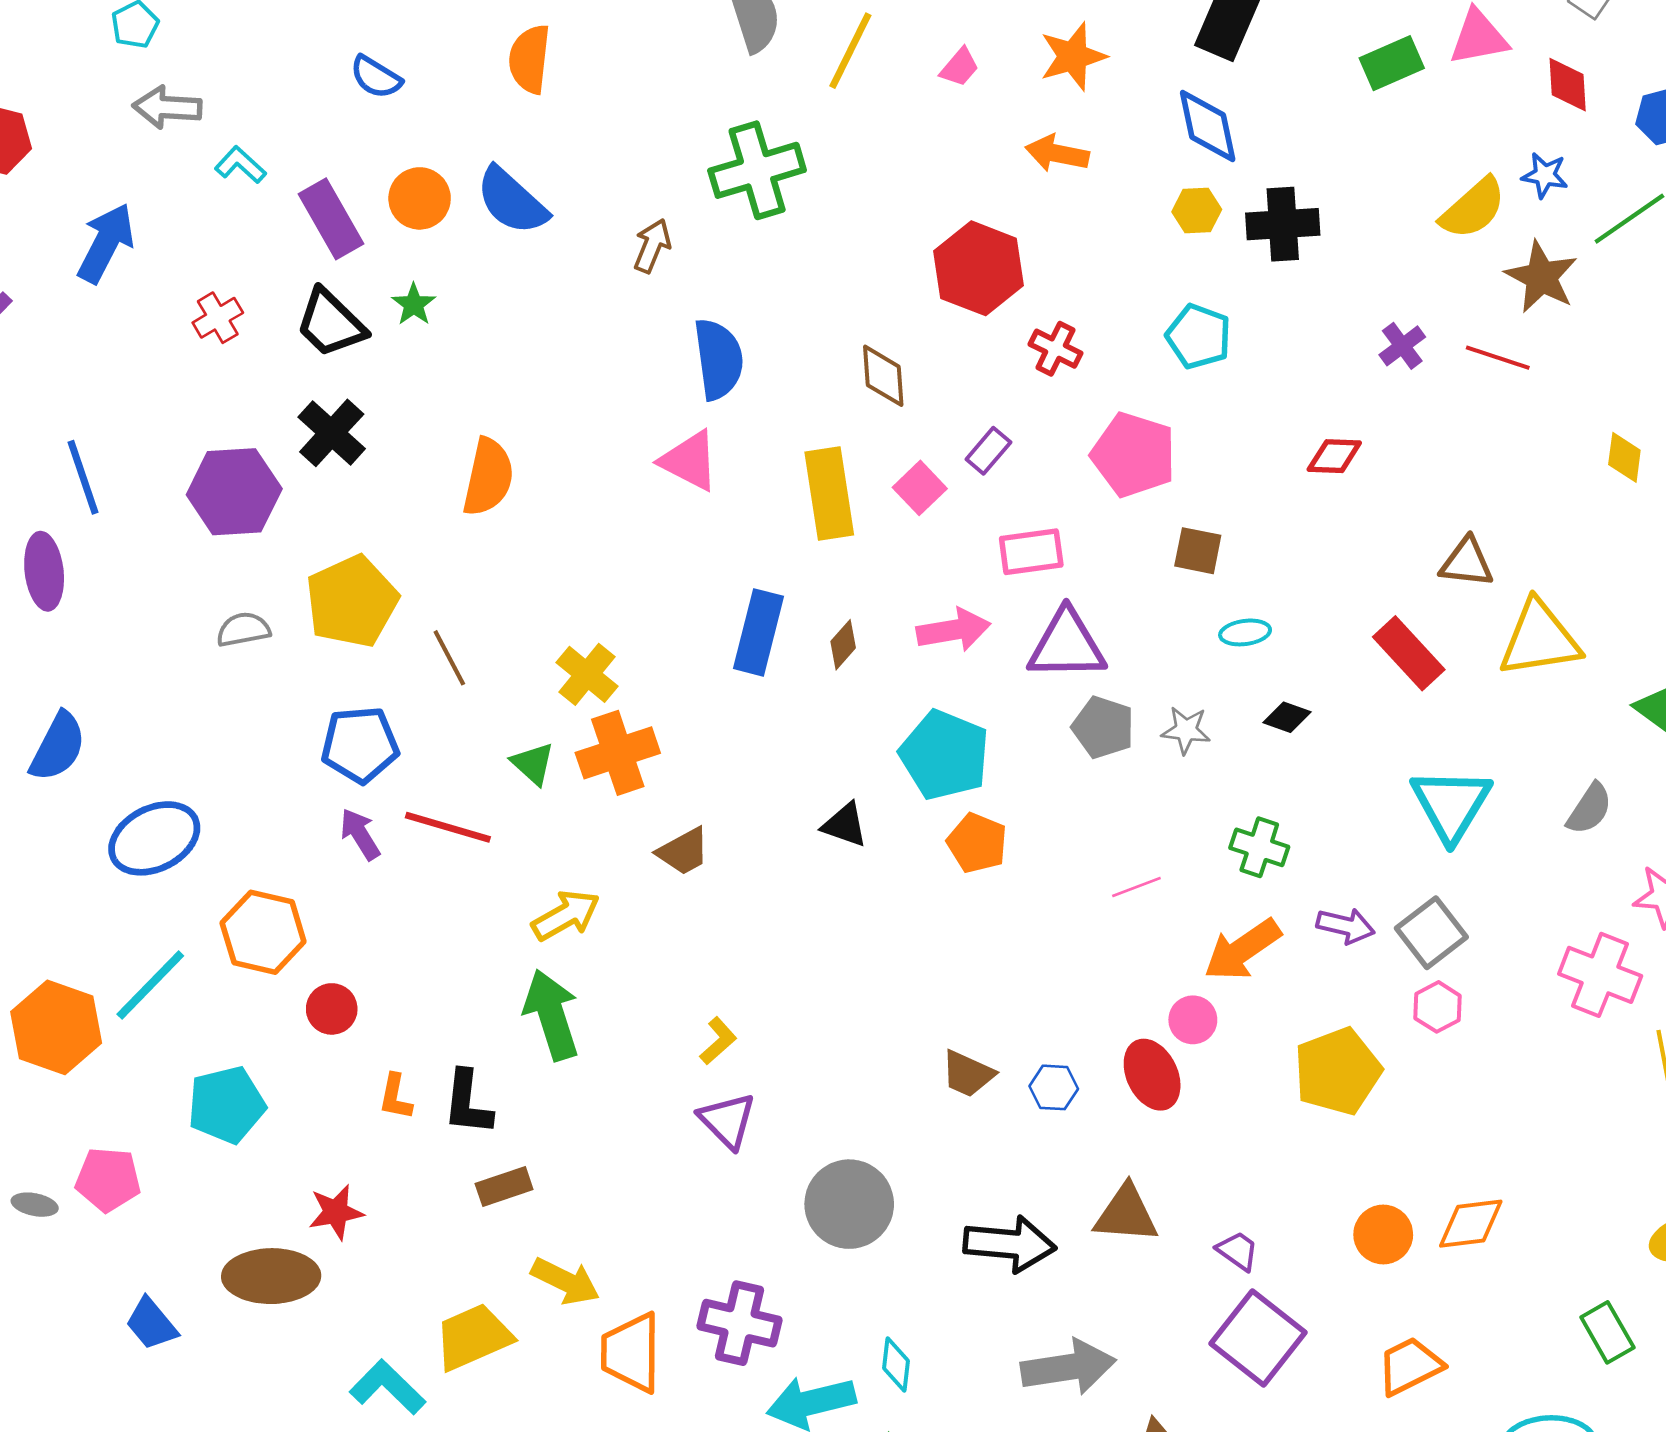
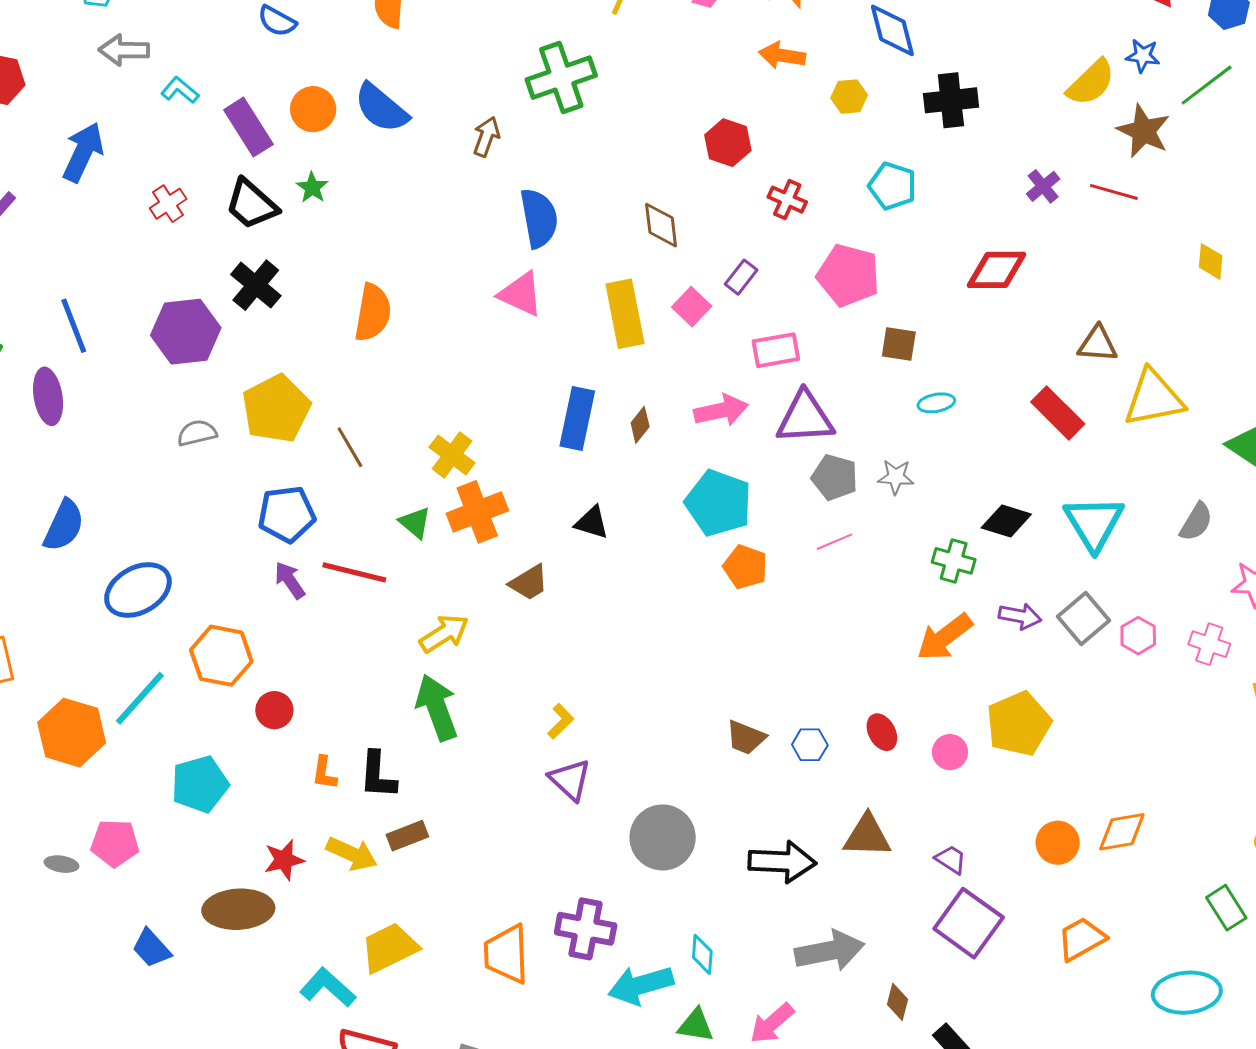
yellow hexagon: (1197, 211) -> (849, 97), moved
red hexagon: (979, 268) -> (728, 143), size x0.7
red diamond: (1334, 456) -> (996, 270), size x1.5
black diamond: (1287, 717) -> (1006, 521), moved, size x1.4
black triangle: (845, 825) -> (592, 523), moved
pink line: (1136, 887) -> (834, 542), moved
pink cross: (1600, 975) -> (1209, 644), size x0.7
pink hexagon: (1438, 1007) -> (1138, 636), moved
pink circle: (1193, 1020) -> (950, 752), moved
red ellipse: (1152, 1075) -> (882, 732), size x0.7
yellow arrow: (565, 1281) -> (352, 854), moved

